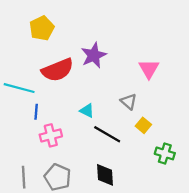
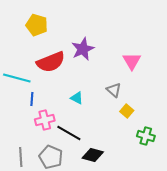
yellow pentagon: (42, 28) -> (37, 25), turned -30
black line: (107, 134) -> (69, 133), moved
black diamond: (105, 175) -> (93, 155), turned -70

